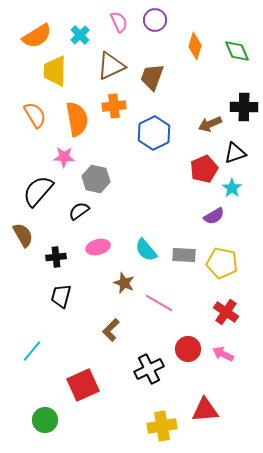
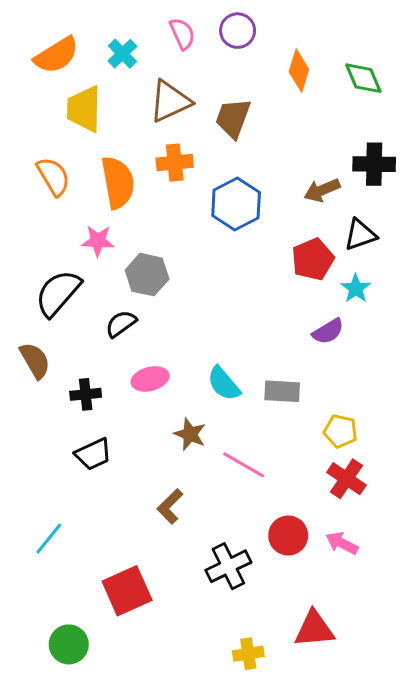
yellow pentagon: (222, 263) -> (340, 431), moved, size x0.7
black trapezoid: (61, 296) -> (93, 454), turned -130
yellow cross: (162, 426) -> (248, 654), size x0.7

